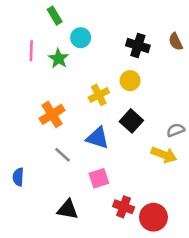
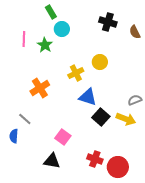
green rectangle: (55, 16) -> (51, 12), moved
black cross: (138, 46) -> (108, 22), moved
black square: (131, 121) -> (101, 117), moved
blue triangle: (98, 138) -> (88, 97), moved
gray line: (62, 155) -> (25, 119), moved
pink square: (99, 178) -> (63, 137), moved, turned -35

